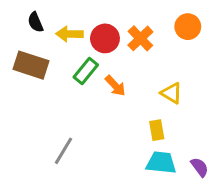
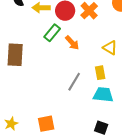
brown rectangle: (31, 65) -> (15, 55), moved, turned 75
gray line: (64, 151) -> (74, 82), moved

